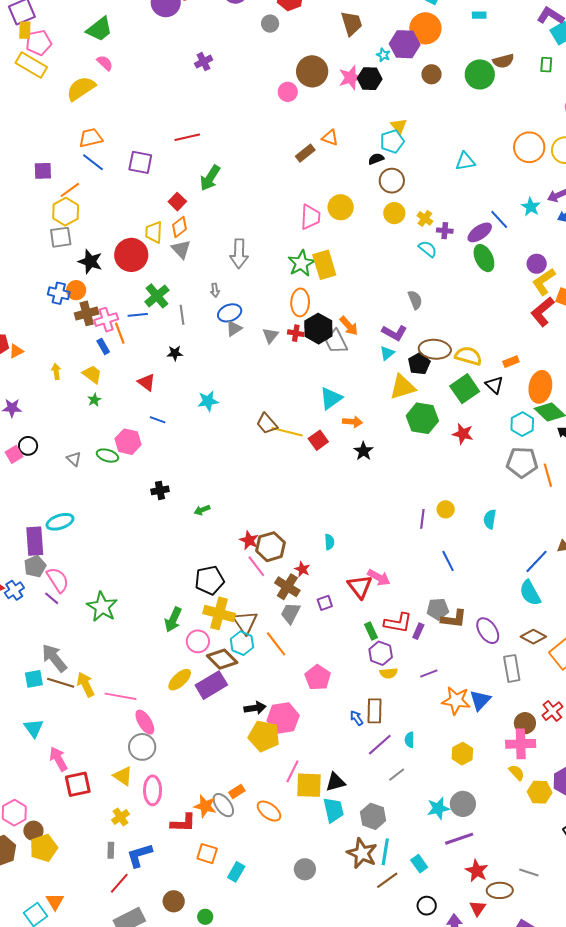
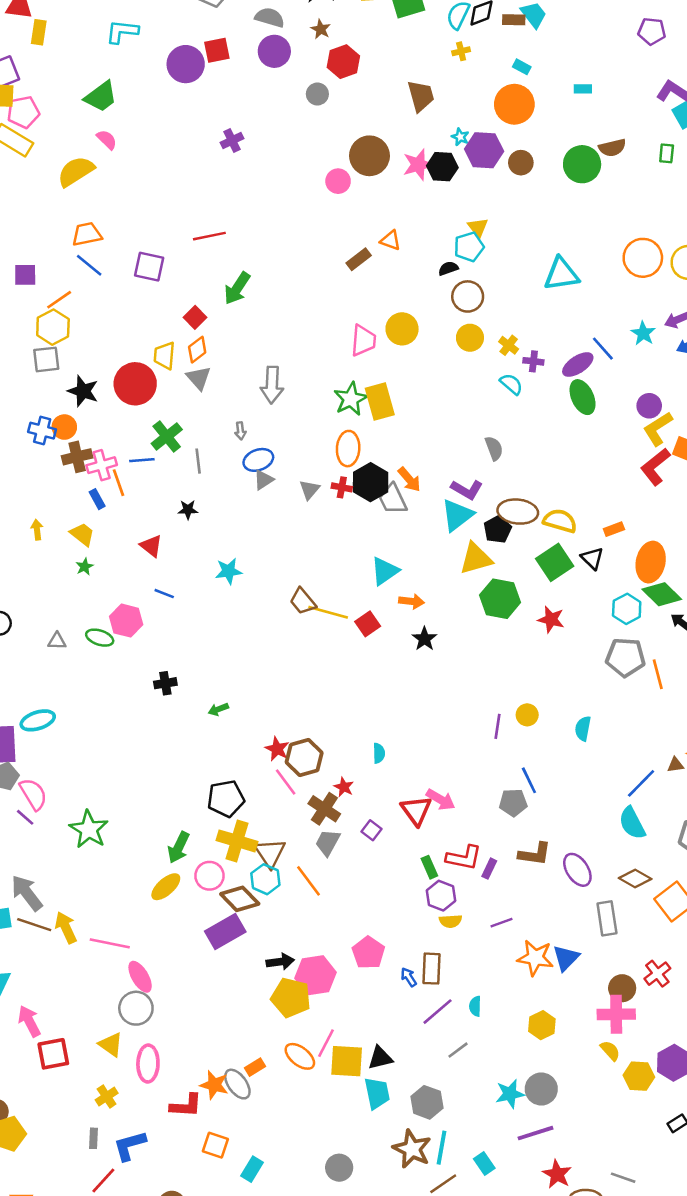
purple hexagon: (405, 44) -> (484, 150), moved
cyan triangle: (465, 161) -> (561, 274), size x1.4
cyan triangle: (387, 353) -> (457, 515), size x1.8
gray triangle: (74, 459) -> (57, 641), turned -42
purple square: (325, 603) -> (371, 830), turned -35
gray pentagon: (438, 609) -> (513, 803), moved
pink pentagon: (318, 678) -> (368, 953), moved
yellow ellipse: (180, 680) -> (166, 887), moved
orange ellipse: (269, 811) -> (300, 1056), moved

